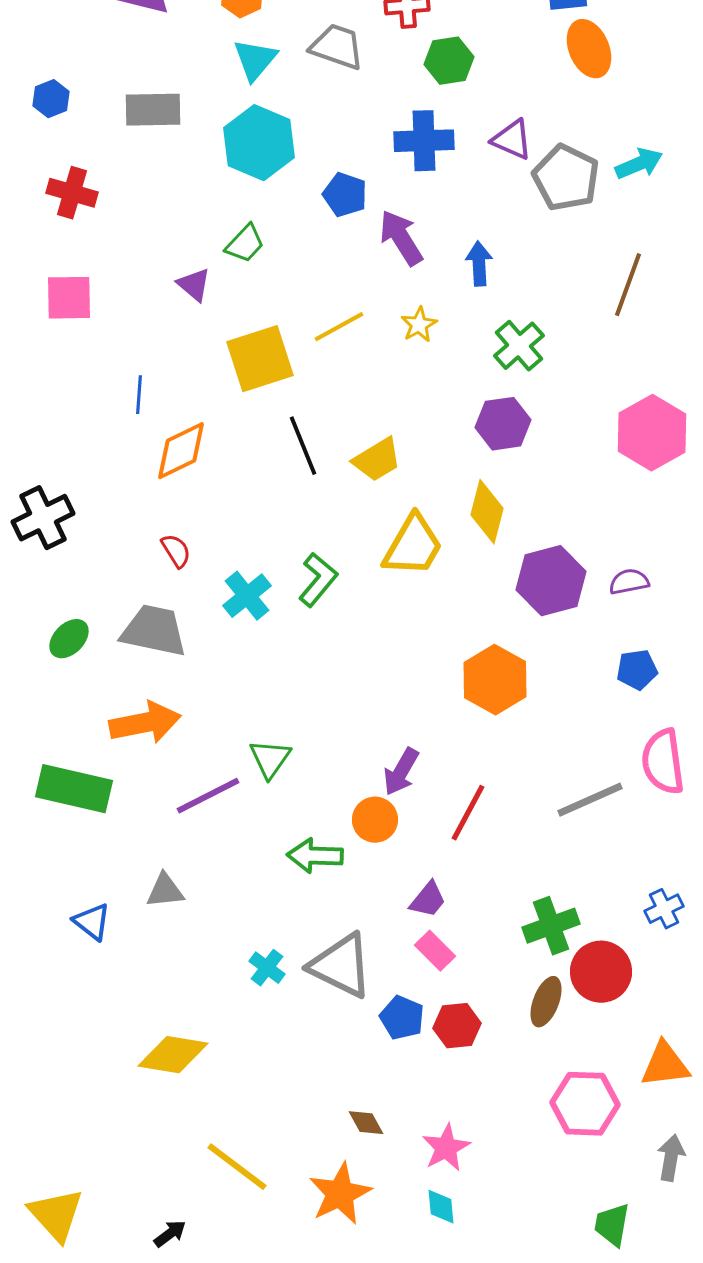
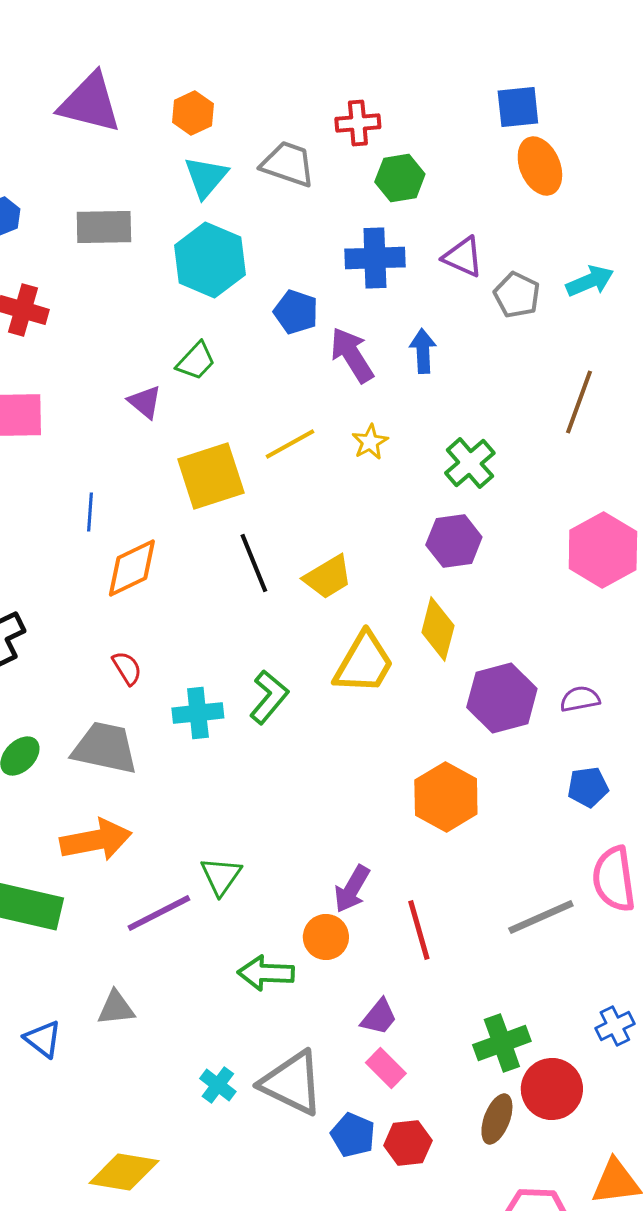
gray pentagon: (566, 178) -> (517, 295), size x0.7
blue arrow: (479, 264) -> (423, 351), moved
cyan cross: (247, 596) -> (198, 713), turned 33
red line: (468, 813) -> (419, 930), turned -44

